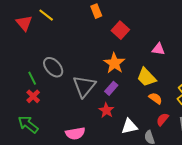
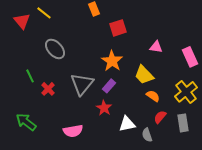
red square: (120, 30) -> (118, 28), turned 30
gray ellipse: (53, 67) -> (55, 49), moved
red cross: (33, 96) -> (48, 89), moved

